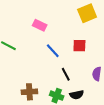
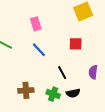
pink rectangle: (40, 25) -> (36, 24), turned 48
blue line: (53, 51) -> (39, 50), moved

